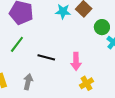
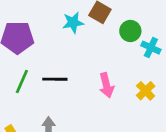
black line: (46, 57) -> (55, 79), moved
yellow cross: (87, 83) -> (146, 91), moved

